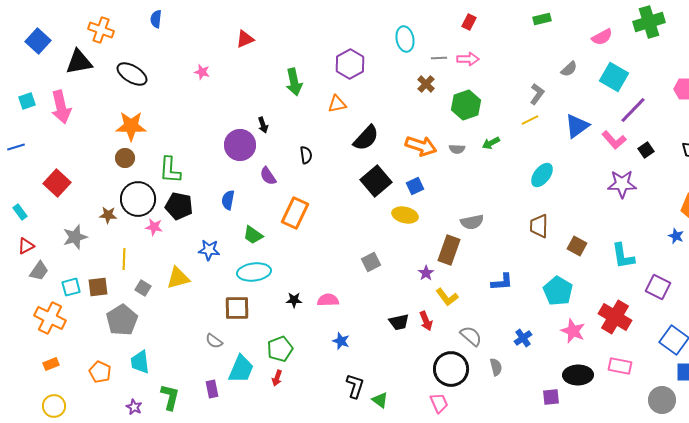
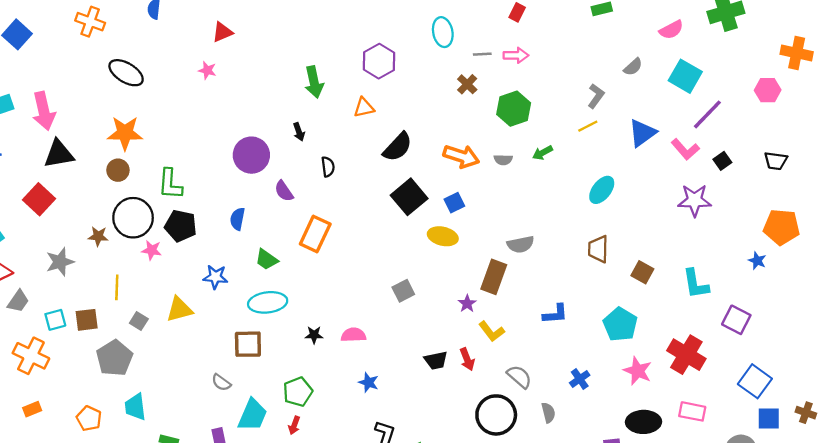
red triangle: (245, 39) -> (222, 32), moved
black triangle: (79, 62) -> (59, 154), moved
black arrow: (263, 125) -> (299, 132), moved

